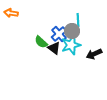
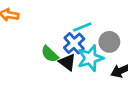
cyan line: (78, 20) -> (82, 27), moved, turned 72
gray circle: (72, 31) -> (109, 42), moved

